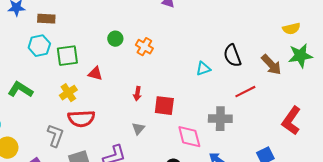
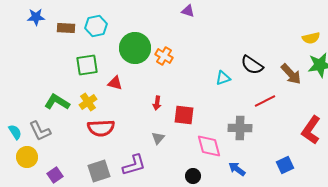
green circle: (115, 39) -> (135, 48), size x2.0
cyan hexagon: (39, 46) -> (96, 26), moved
black semicircle: (232, 56) -> (252, 65), turned -35
green L-shape: (20, 90) -> (57, 102), moved
gray L-shape: (55, 136) -> (40, 131), moved, turned 135

